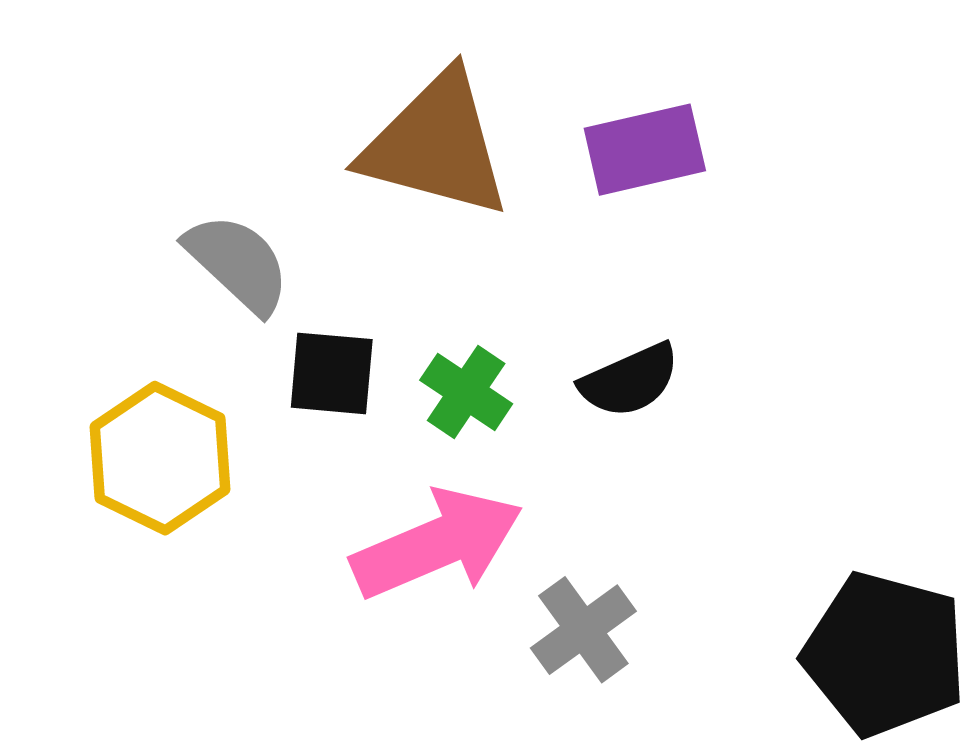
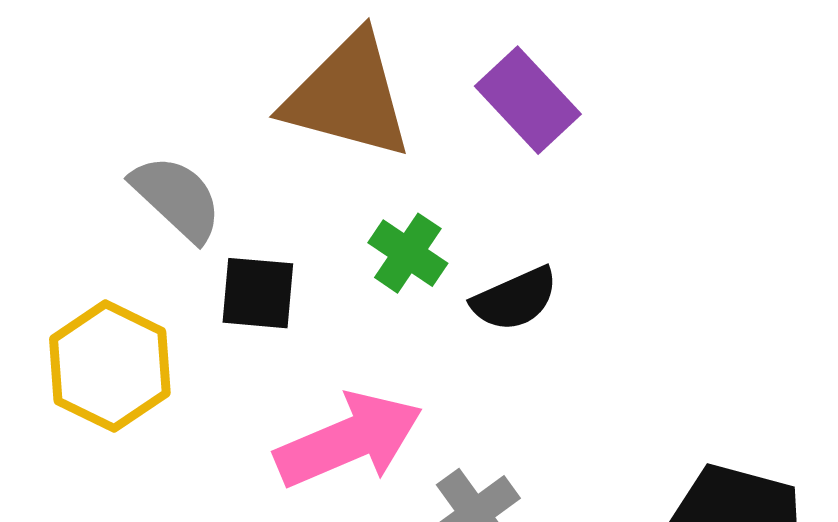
purple rectangle: (645, 150) -> (528, 100), turned 60
green cross: (466, 392) -> (408, 253), moved

